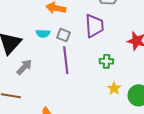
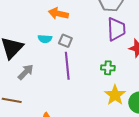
purple trapezoid: (94, 26) -> (116, 29), moved
yellow star: (114, 88) -> (115, 95), size x1.5

